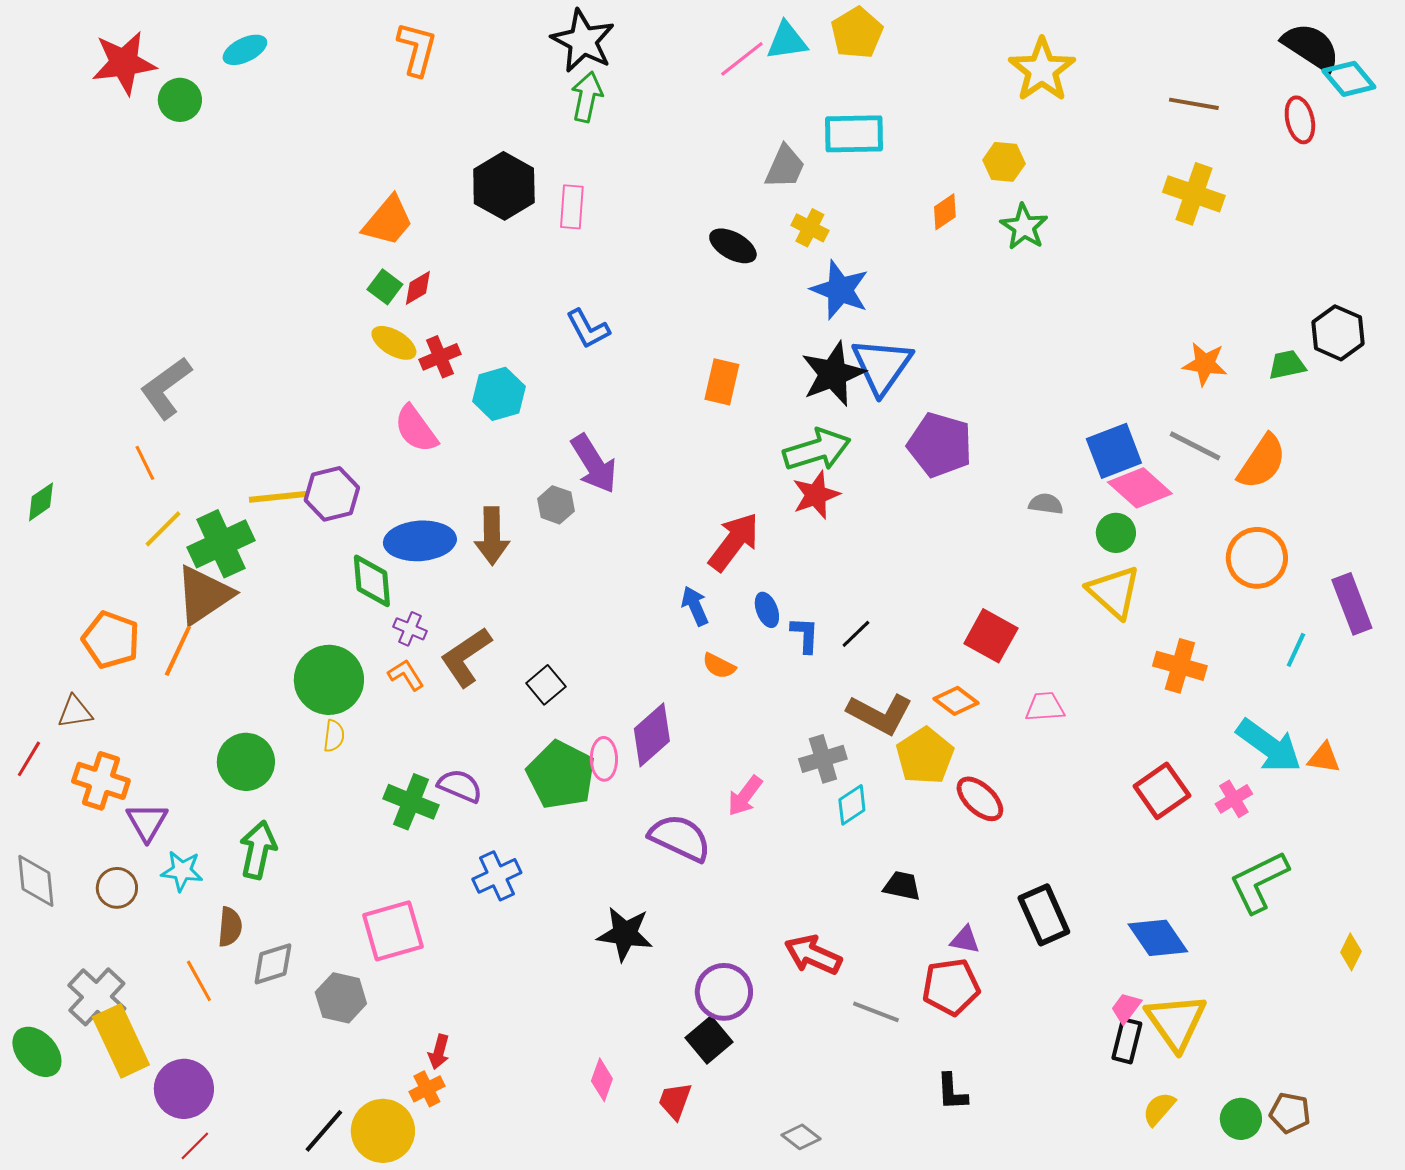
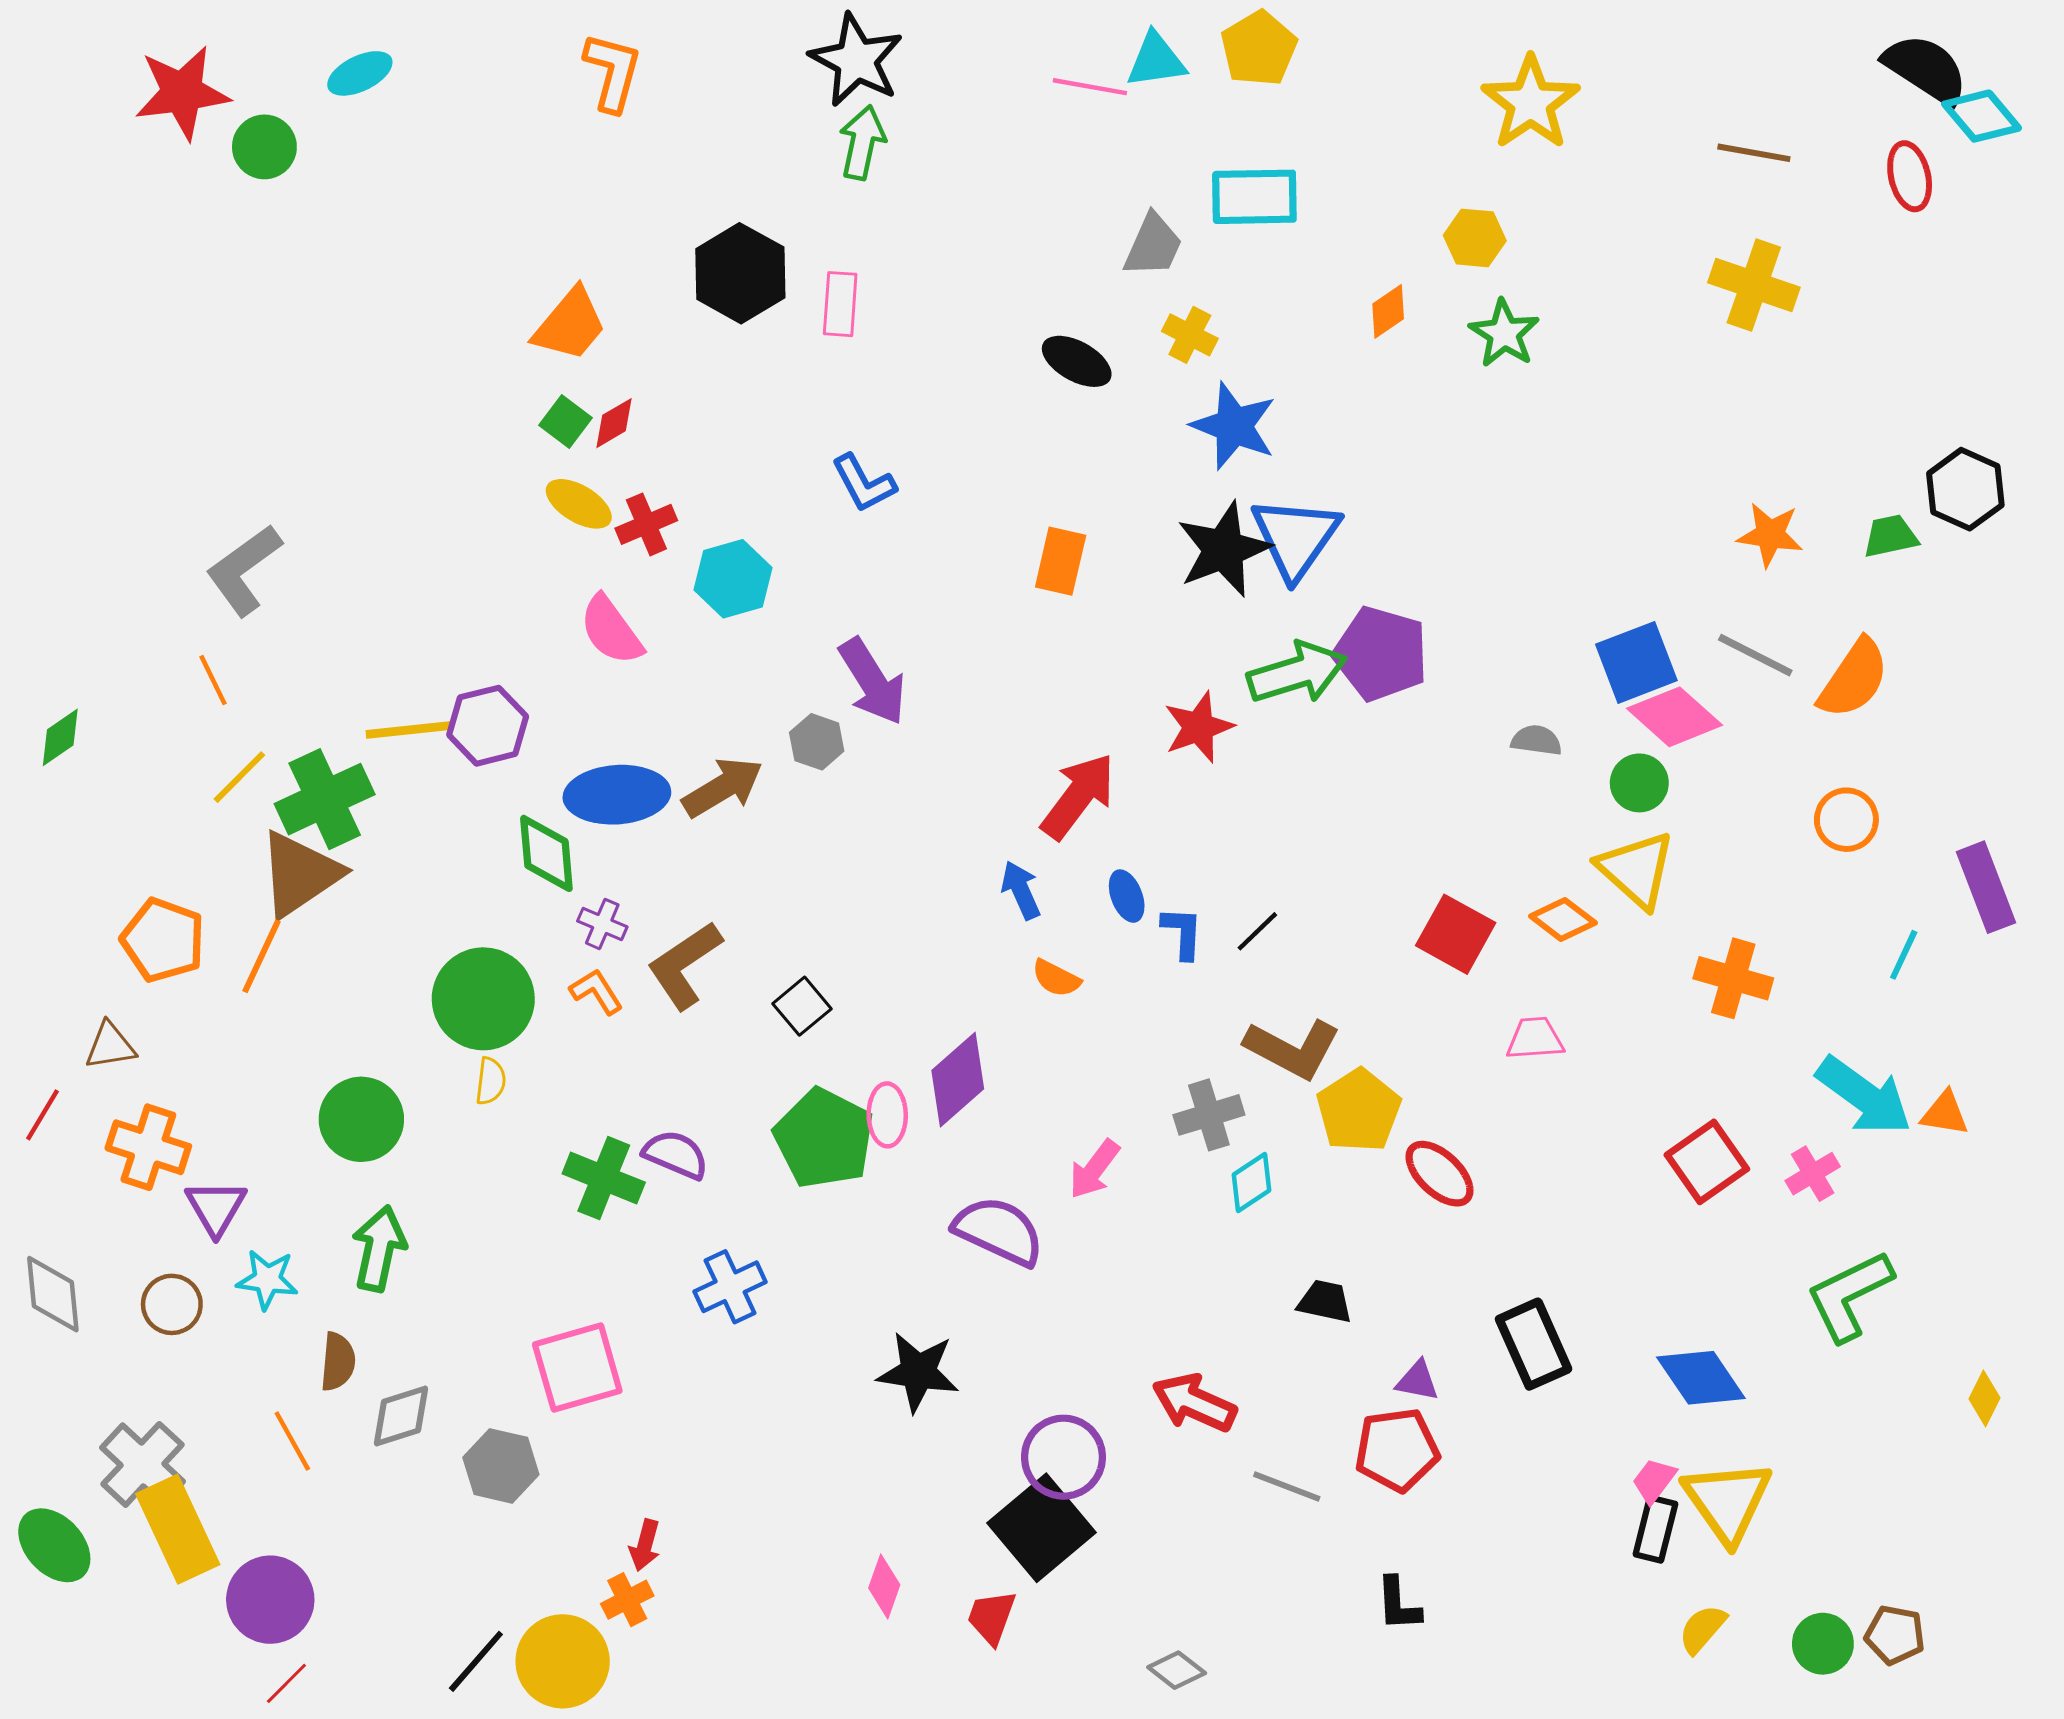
pink line: (742, 59) -> (1090, 87), turned 48
green arrow: (817, 450) -> (1297, 673), moved
brown arrow: (492, 536) -> (723, 787), turned -120
orange circle: (1257, 558) -> (1846, 820), size x0.7
orange diamond: (956, 701) -> (1563, 920), moved
black square: (709, 1040) -> (1041, 1528), size x1.5

